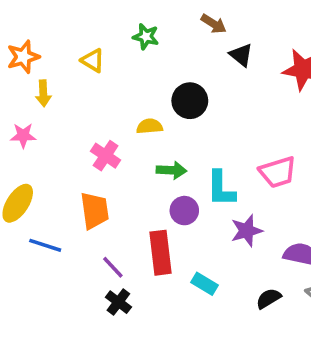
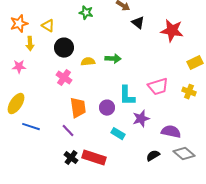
yellow triangle: (93, 60) -> (48, 26), moved
black circle: (190, 101) -> (64, 48), moved
green arrow: (171, 170) -> (113, 59), moved
orange trapezoid: (95, 211) -> (78, 108), moved
red rectangle: (160, 253) -> (94, 158), moved, turned -65
purple line: (113, 267) -> (68, 131), moved
cyan rectangle: (204, 284) -> (118, 134), moved

